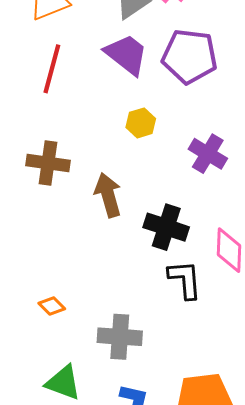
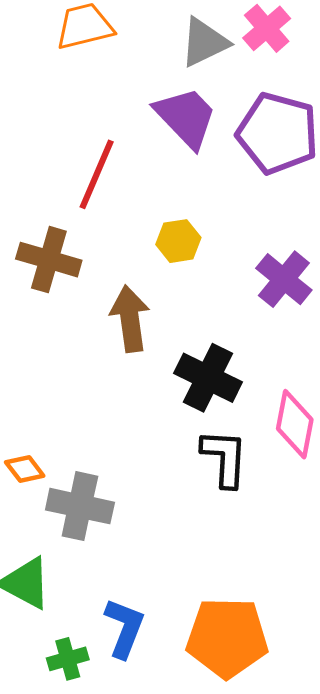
red line: (52, 69) -> (97, 174), moved
yellow hexagon: (141, 123) -> (178, 241), moved
gray cross: (120, 337) -> (80, 506), moved

